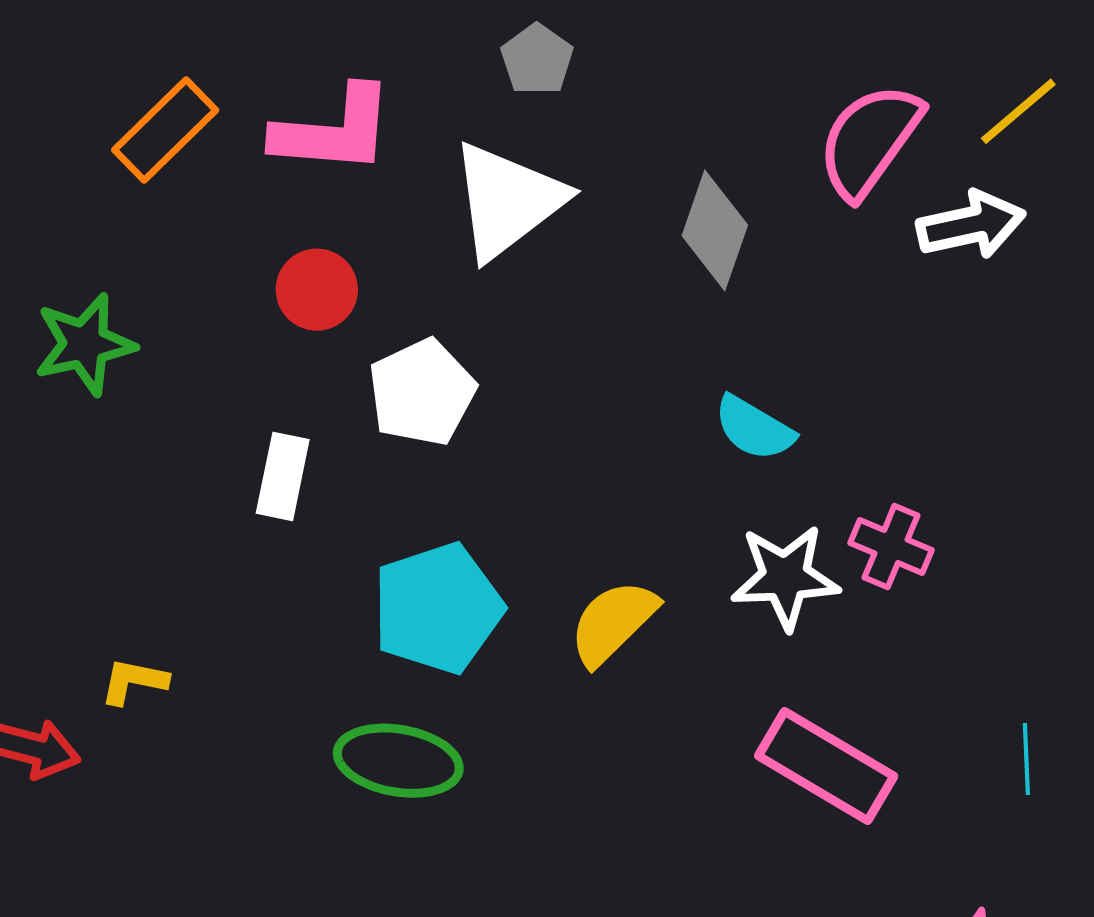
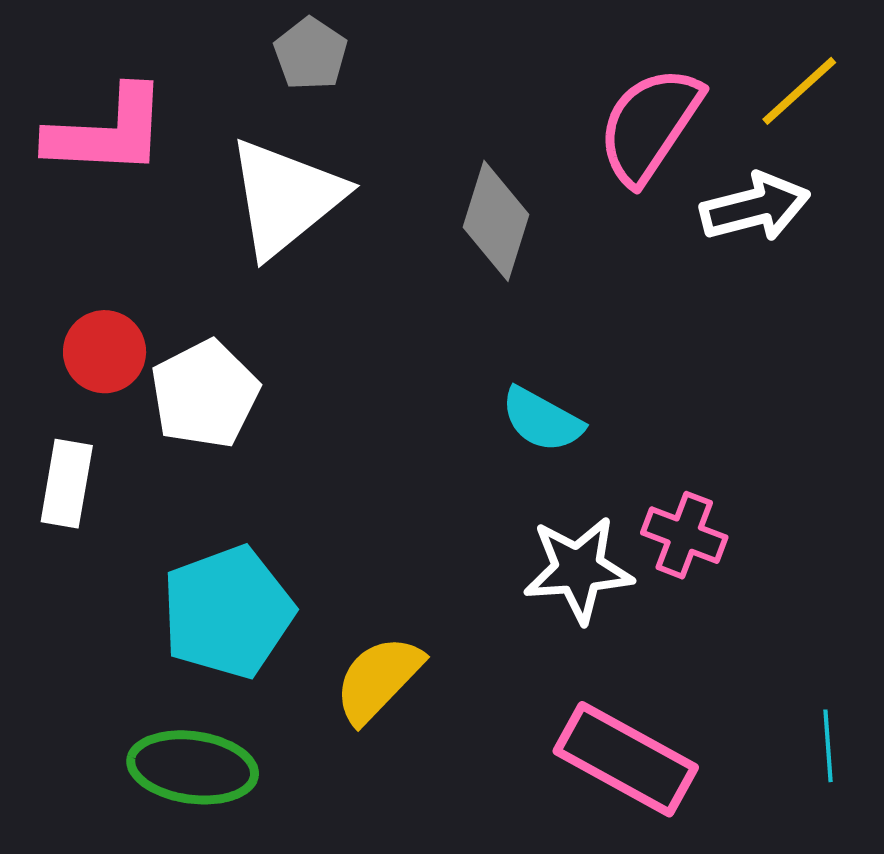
red circle: (317, 290) -> (105, 352), moved
yellow semicircle: (613, 622) -> (378, 679), moved

